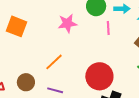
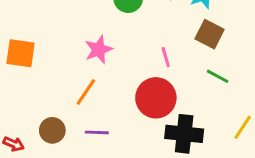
pink star: (67, 23) -> (99, 50), moved
pink line: (108, 28) -> (166, 57), moved

